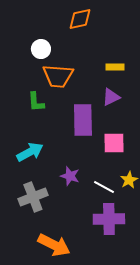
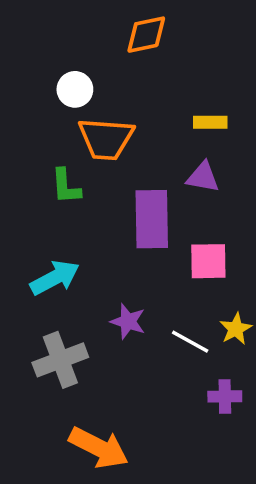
purple triangle: (111, 97) -> (203, 177), turned 36
purple cross: (109, 219) -> (225, 396), moved, size x0.6

